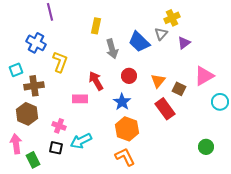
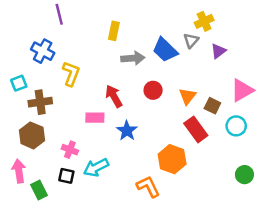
gray arrow: (112, 49) -> (133, 58), turned -78
blue star: (122, 102) -> (127, 131), moved
cyan circle: (220, 102) -> (236, 126), moved
orange hexagon: (127, 129) -> (172, 159), moved

